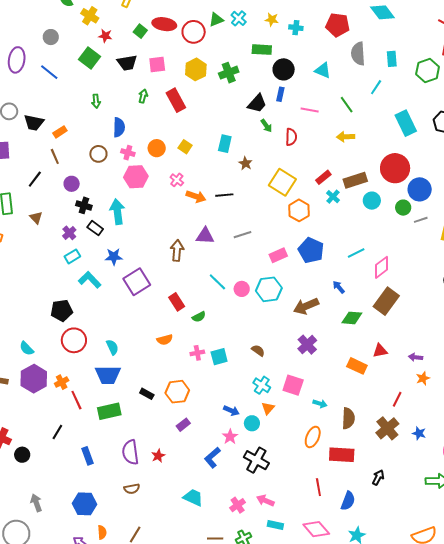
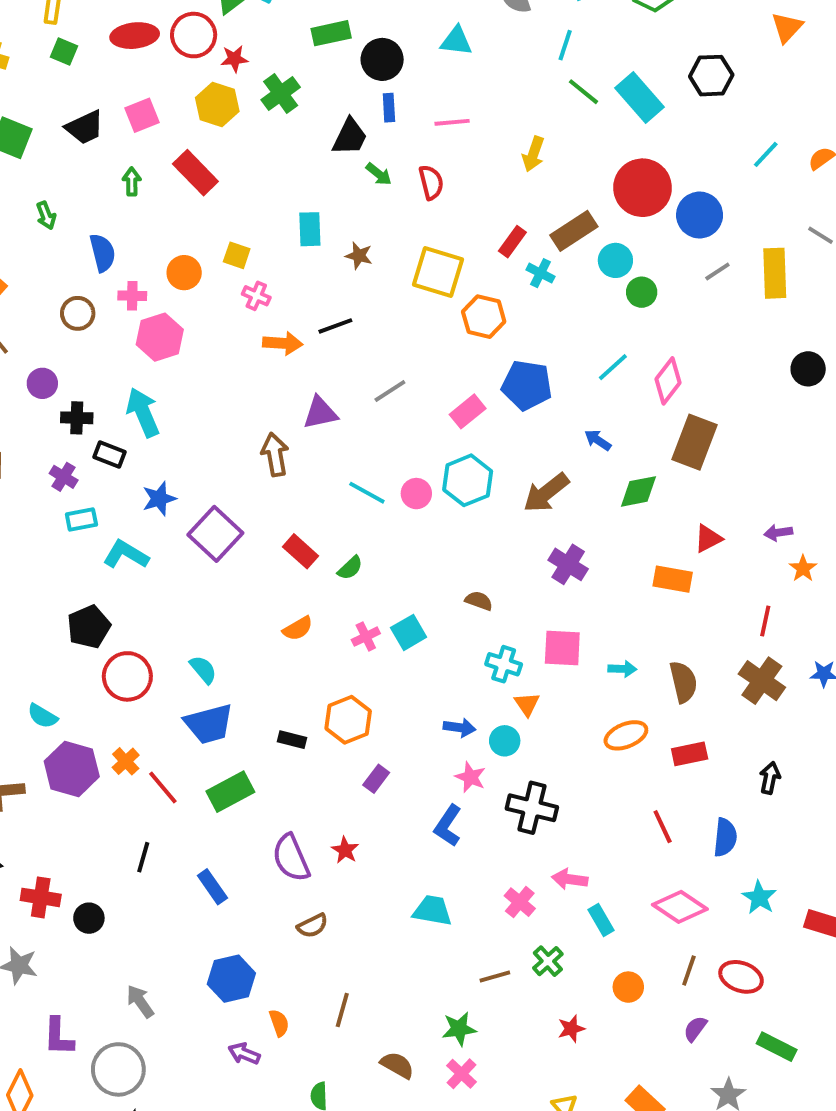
green square: (140, 31) -> (64, 52), moved
red star: (105, 36) -> (234, 59), moved
green line: (347, 105) -> (584, 92), moved
yellow arrow: (346, 137) -> (533, 154), turned -54
pink cross: (177, 180) -> (256, 296), moved
green circle: (403, 208) -> (642, 292), moved
cyan rectangle: (72, 256) -> (81, 520), turned 35
orange ellipse: (313, 437) -> (626, 735), turned 60
red rectangle: (342, 455) -> (690, 754), size x0.7
cyan rectangle: (275, 525) -> (601, 920), turned 63

